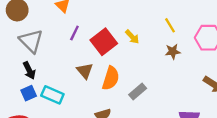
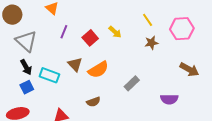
red square: (104, 42) -> (90, 38), size x0.7
orange semicircle: (111, 78) -> (98, 70), turned 45
gray rectangle: (138, 91) -> (132, 83), moved
cyan rectangle: (52, 95) -> (49, 75), moved

